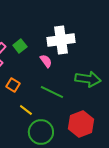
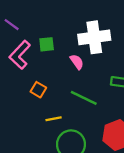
green square: (20, 46) -> (47, 44), turned 32
yellow line: (26, 110) -> (54, 119), turned -48

